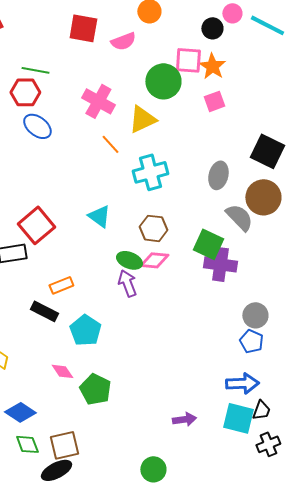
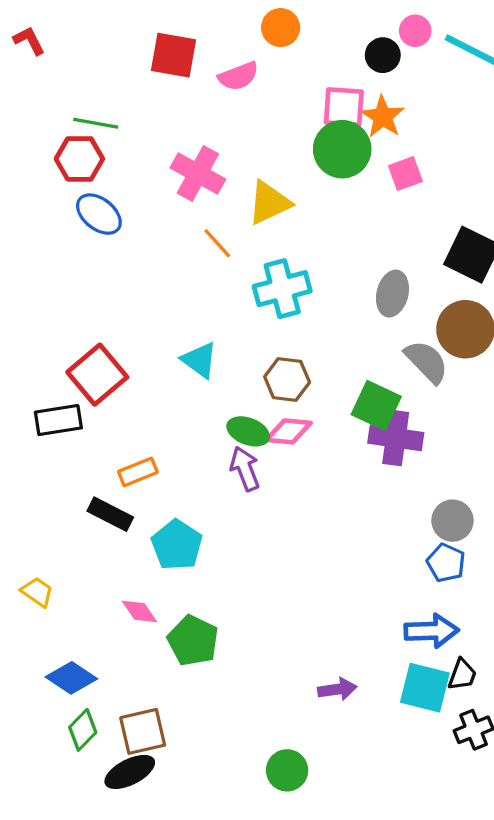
green circle: (163, 81) -> (342, 149), moved
pink square: (214, 101) -> (405, 174), moved
green diamond: (27, 444) -> (83, 730), turned 65

